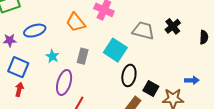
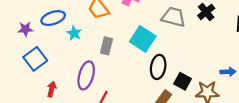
cyan star: (52, 56) -> (74, 33), moved
blue square: (18, 67) -> (35, 59), turned 30
red arrow: (19, 89) -> (52, 89), moved

